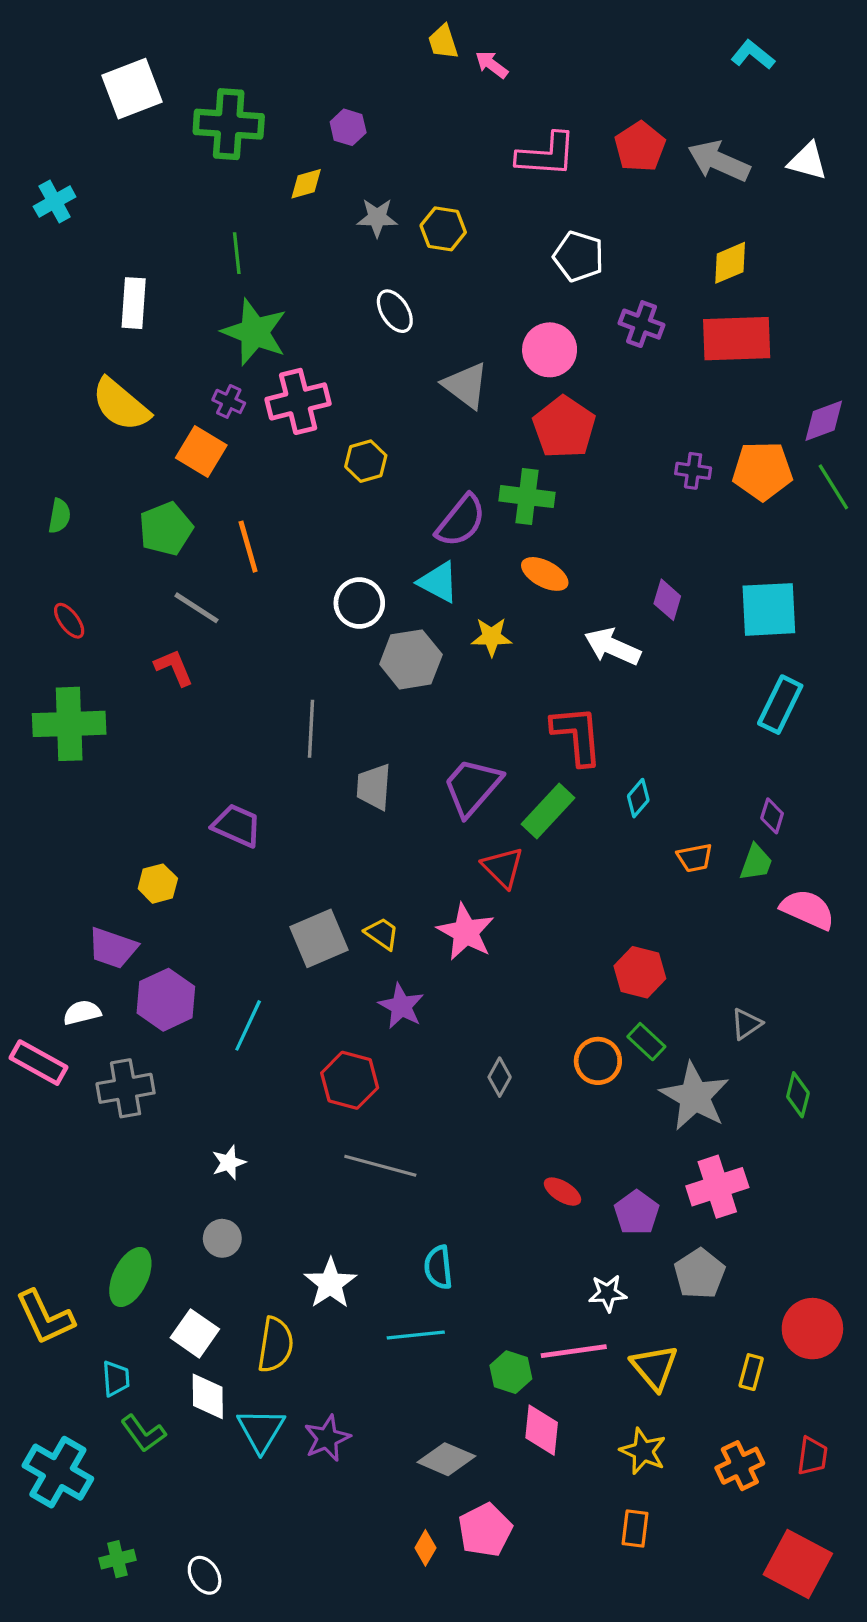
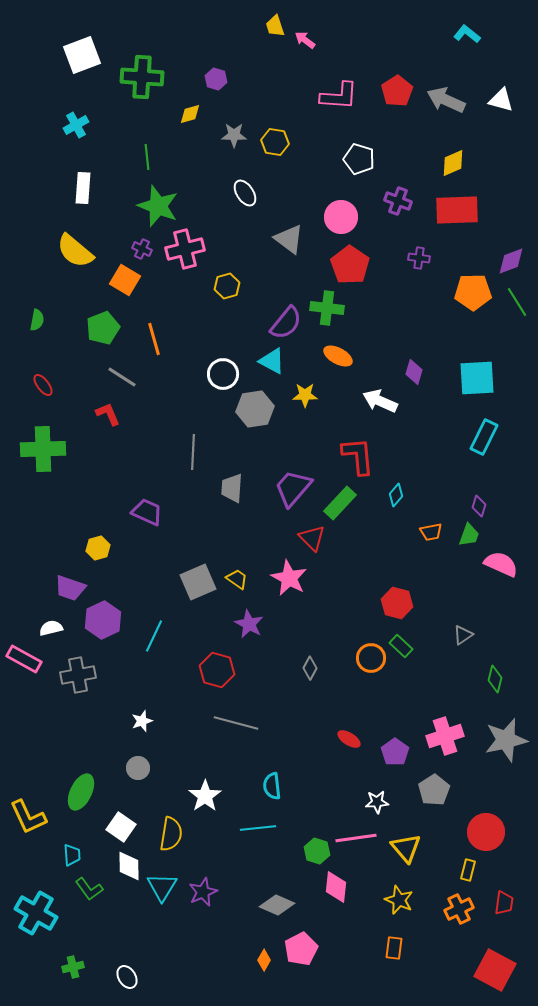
cyan cross: (55, 202) -> (76, 125), moved
purple cross: (693, 471) -> (419, 258), moved
gray star: (695, 1096) -> (506, 740), moved, turned 30
red circle: (812, 1329) -> (486, 832), moved
yellow rectangle: (751, 1372) -> (468, 870), moved

